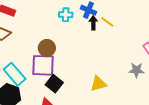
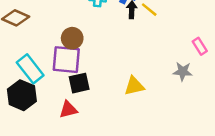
black square: (54, 84) -> (79, 83), turned 36

